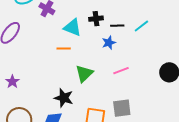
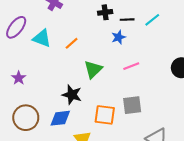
cyan triangle: (73, 27) -> (42, 38), moved
orange line: (64, 48) -> (72, 43), turned -40

